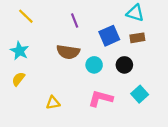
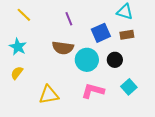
cyan circle: (94, 65) -> (87, 60), size x1.5
yellow triangle: (53, 103) -> (49, 95), size x1.5

